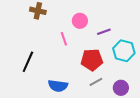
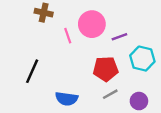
pink circle: (80, 21) -> (92, 24), size x1.5
pink line: (64, 39) -> (68, 36), moved

